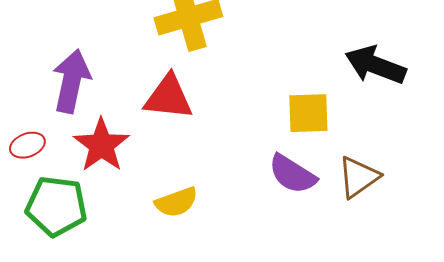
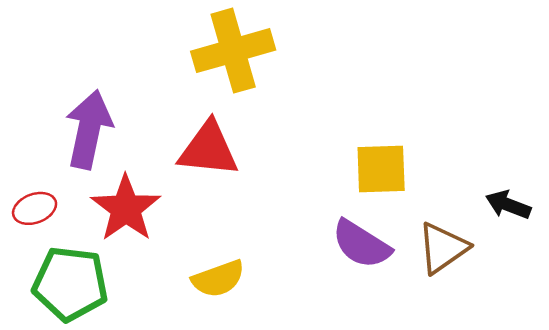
black arrow: (375, 65) -> (508, 205), moved, size x0.6

